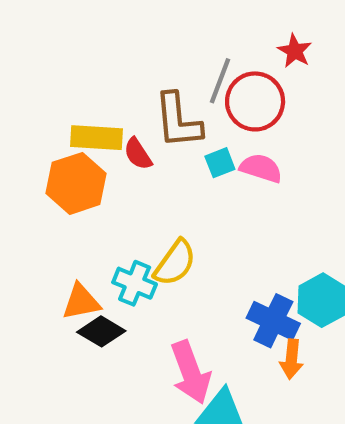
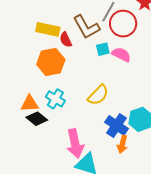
brown L-shape: (178, 121) -> (86, 27), turned -32
orange hexagon: (76, 183) -> (51, 62), moved
yellow semicircle: (175, 263) -> (98, 95), moved

